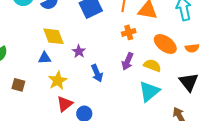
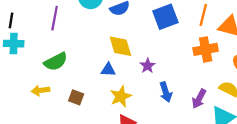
orange cross: (129, 32) -> (206, 49), size x1.5
purple arrow: (127, 61) -> (199, 99), moved

